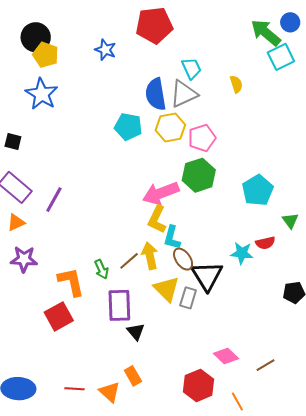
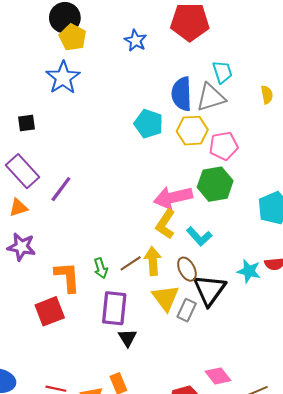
black square: (13, 142) -> (27, 123), turned -30
cyan L-shape: (172, 238) -> (199, 236), moved, turned -65

